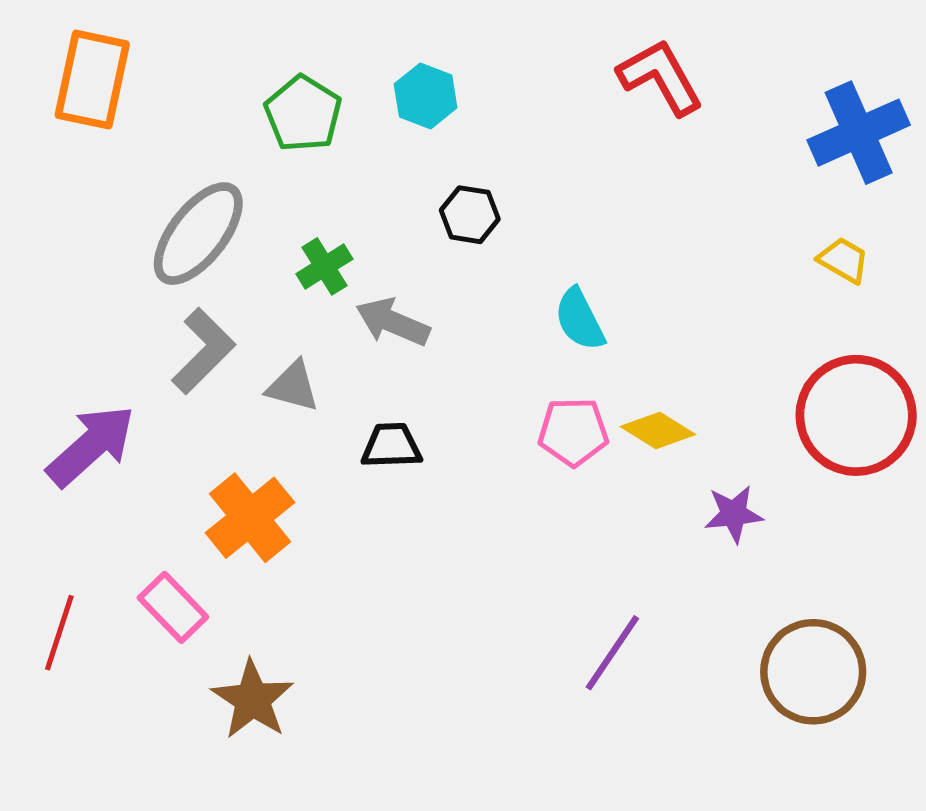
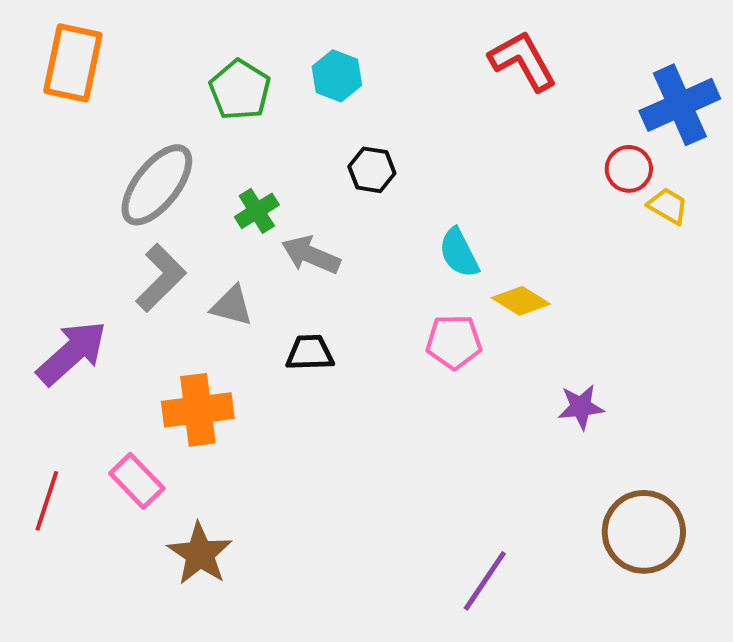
red circle: (856, 415) -> (629, 169), moved, size x0.5
yellow diamond: (658, 431) -> (521, 301), moved
orange cross: (250, 518) -> (198, 410), turned 32
purple line: (612, 653) -> (485, 581), moved

